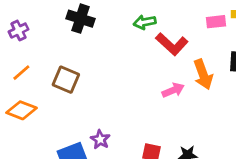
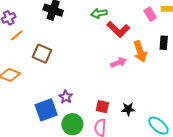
pink rectangle: (216, 22) -> (150, 14), turned 64
orange line: (21, 73) -> (17, 35), moved

